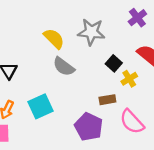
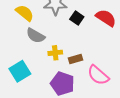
black square: (114, 63) -> (77, 18), moved
yellow cross: (129, 79) -> (55, 53), moved, turned 32

